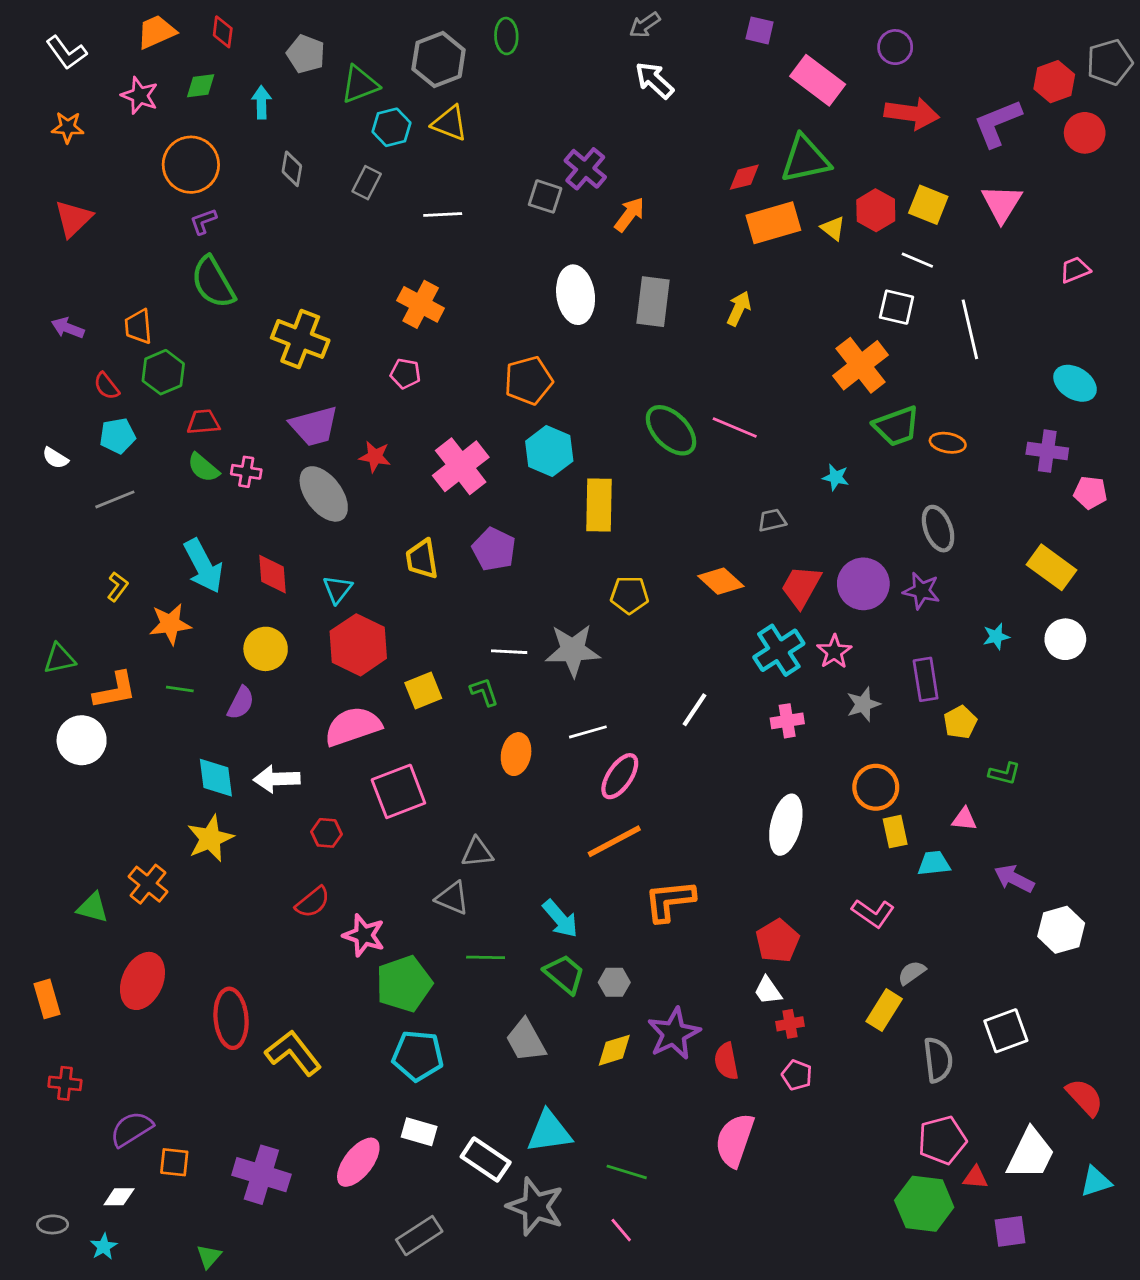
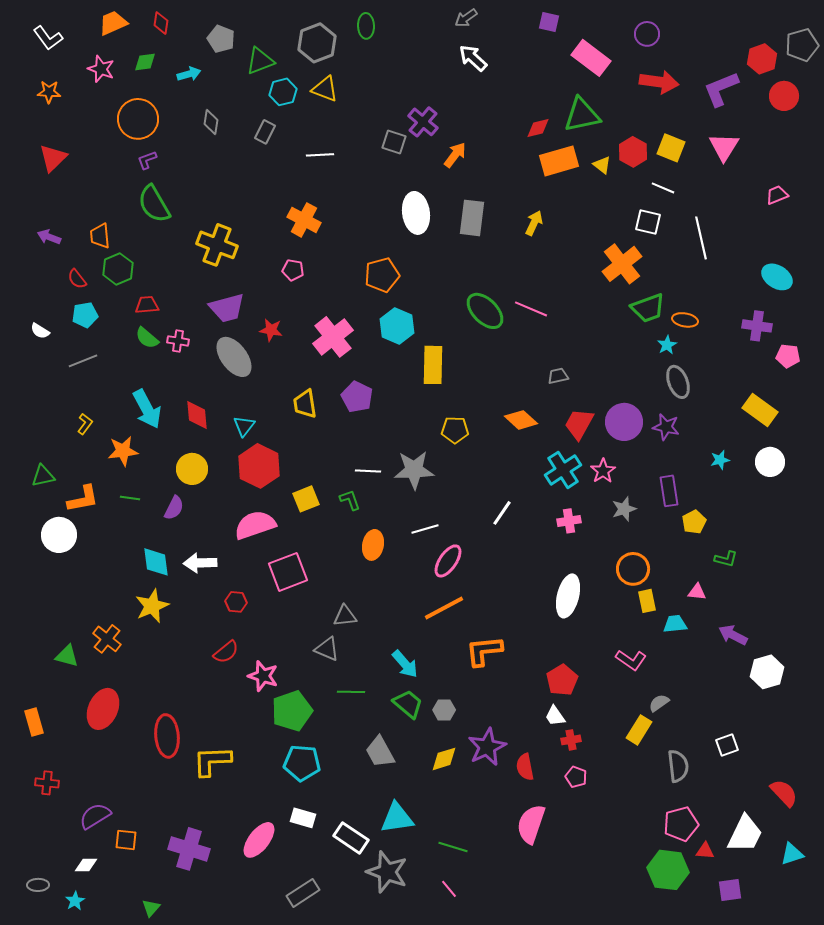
cyan arrow: (261, 102) -> (189, 74), turned 75
cyan star: (836, 477) -> (667, 345), moved, turned 30
white square: (1006, 1031) -> (727, 745), size x0.7
yellow L-shape: (293, 1053) -> (212, 761), turned -54

